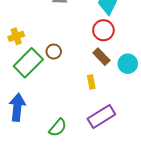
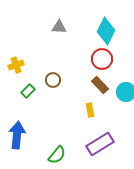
green rectangle: (28, 63) -> (28, 91), size x0.5

